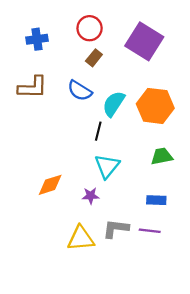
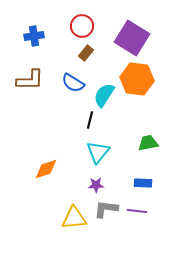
orange hexagon: (155, 106) -> (137, 79), moved
purple star: (91, 196) -> (96, 185), moved

